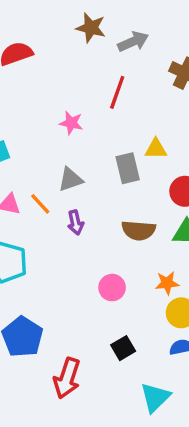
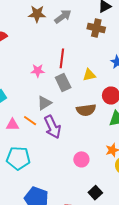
red line: (117, 92) -> (62, 58), moved
gray rectangle: (128, 168) -> (63, 82), moved
purple arrow: (75, 223) -> (52, 127), size x1.6
brown semicircle: (139, 230) -> (86, 110), moved

